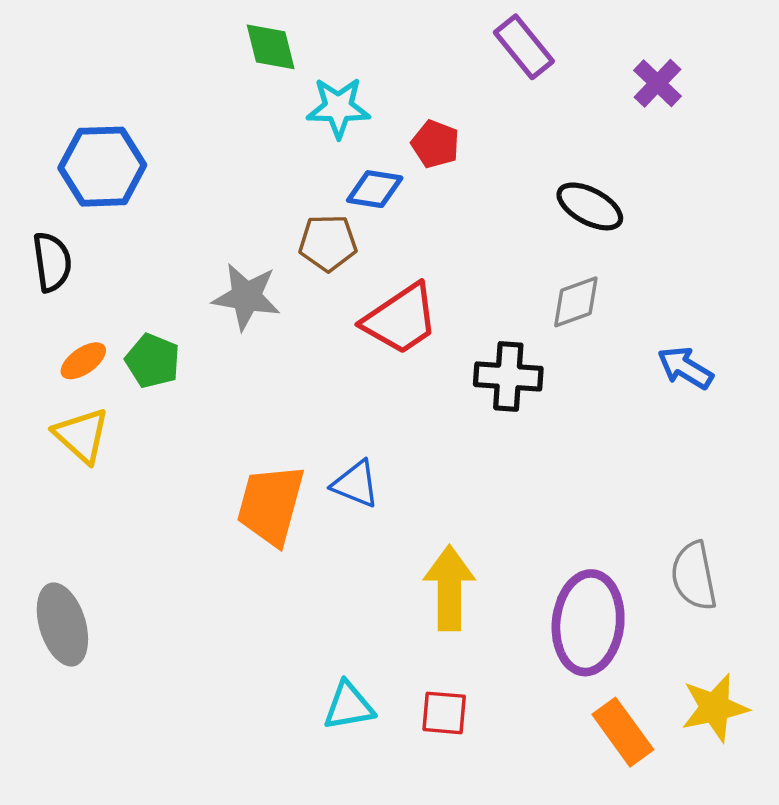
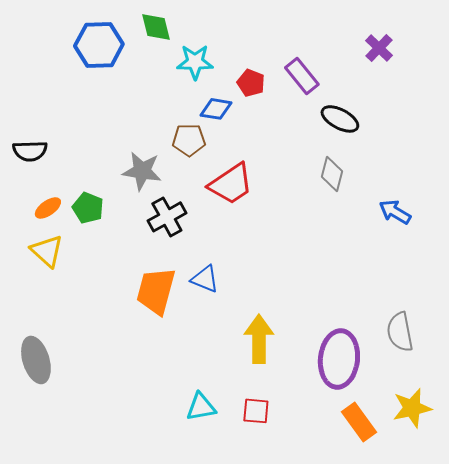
purple rectangle: (524, 47) -> (302, 76), moved
blue hexagon: (102, 167) -> (99, 45), moved
black semicircle: (52, 262) -> (30, 151), turned 96
gray diamond: (576, 302) -> (332, 174), turned -56
black cross: (508, 376) -> (167, 217), moved, turned -33

